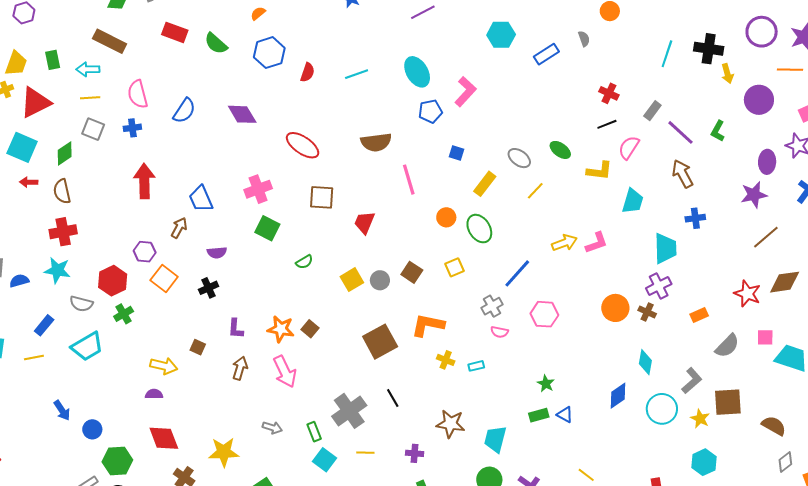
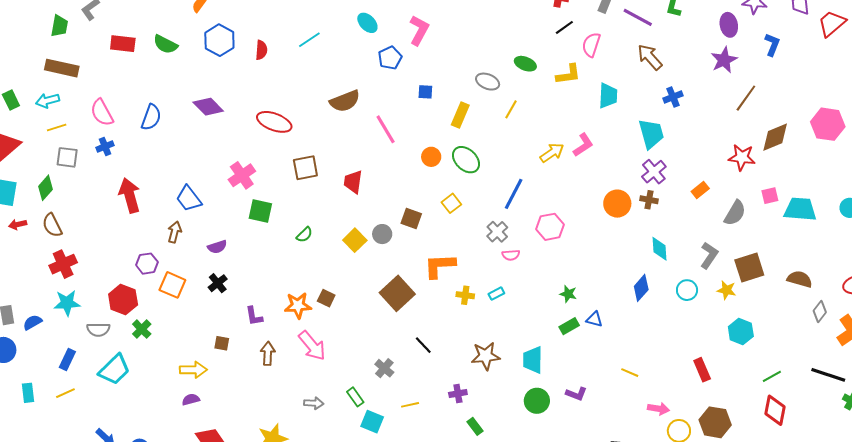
cyan ellipse: (417, 72) -> (367, 23), size x0.7
cyan circle: (662, 409) -> (687, 290), size x0.7
gray cross: (349, 411) -> (384, 368), size x0.6

